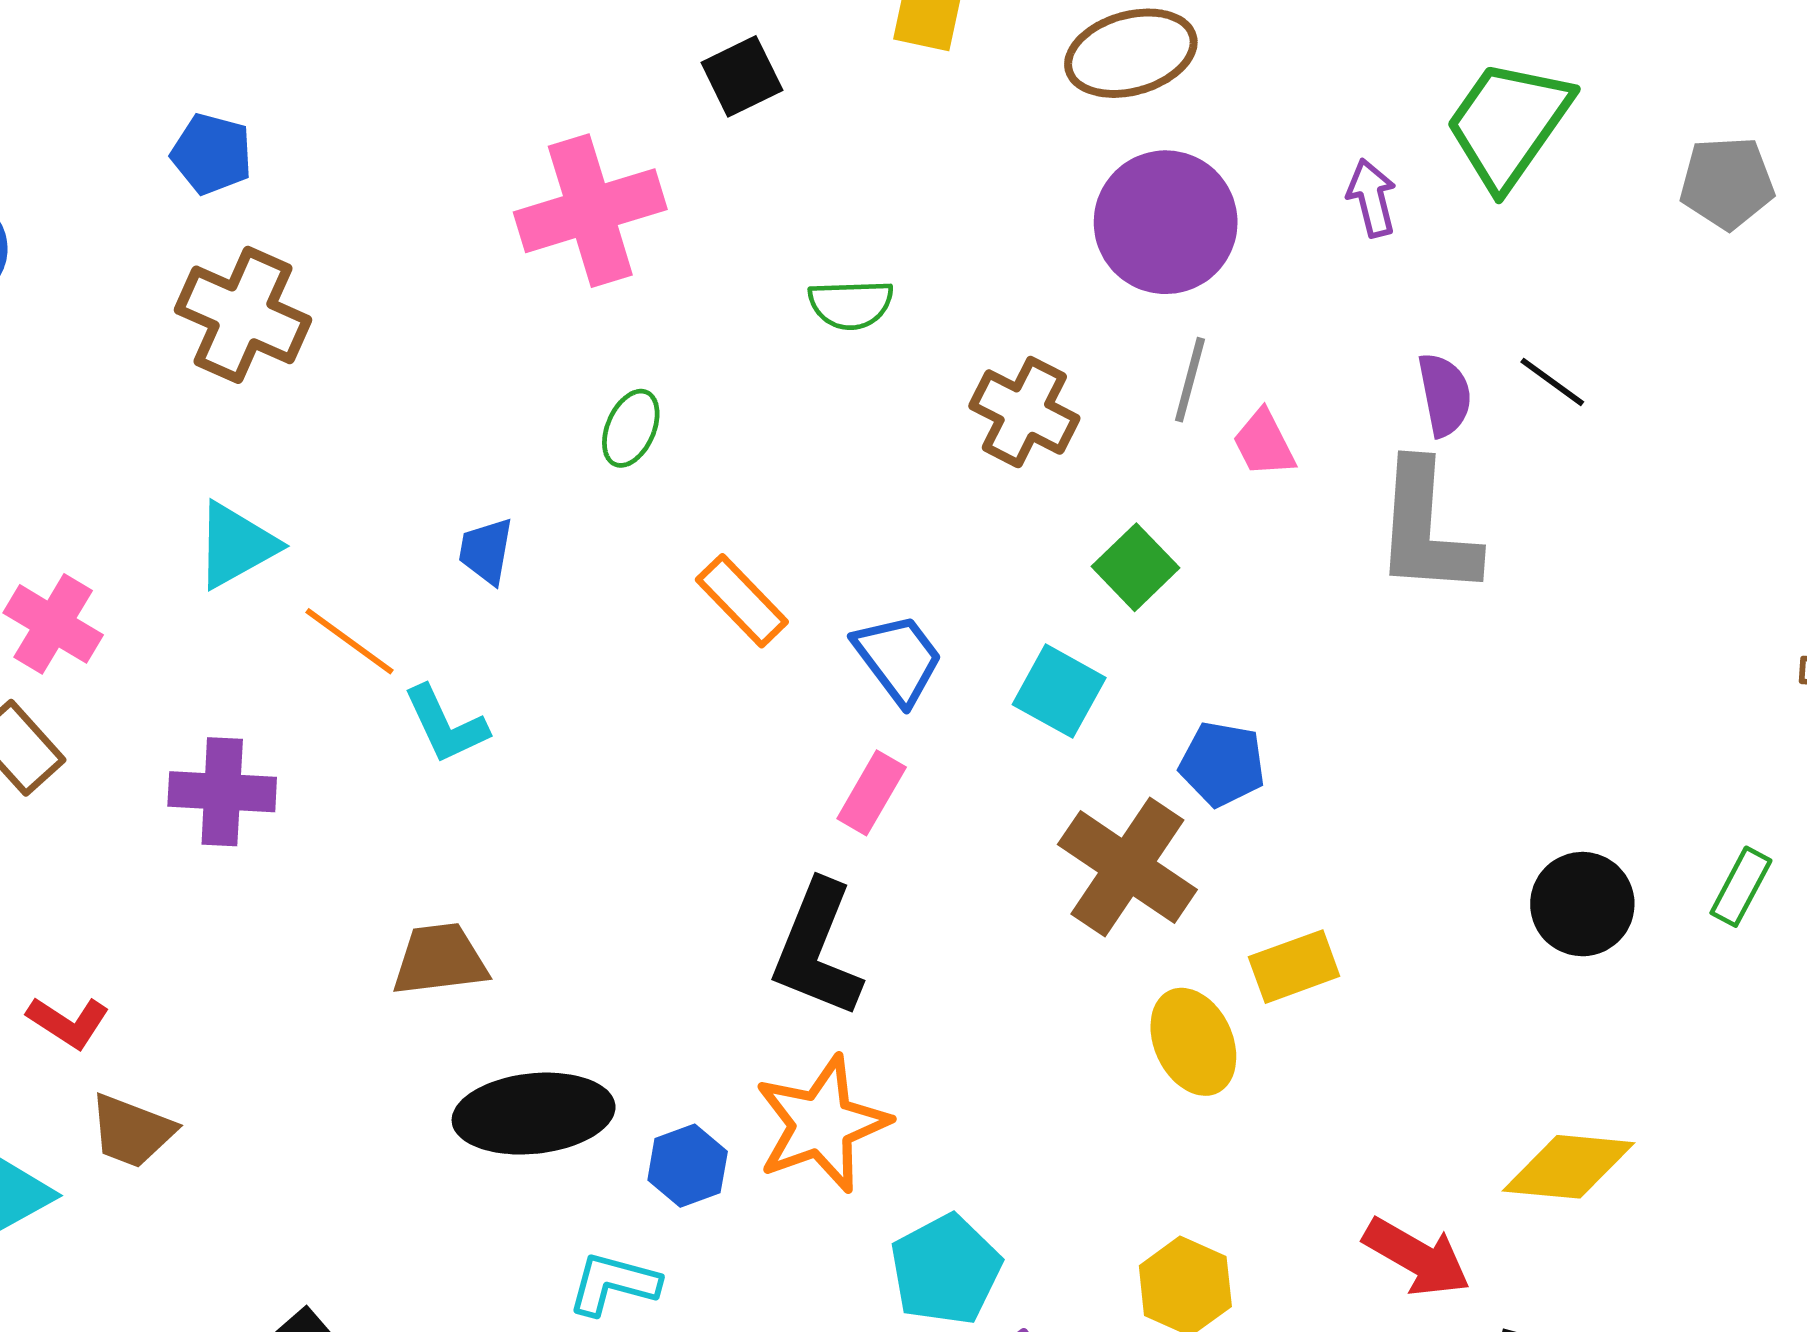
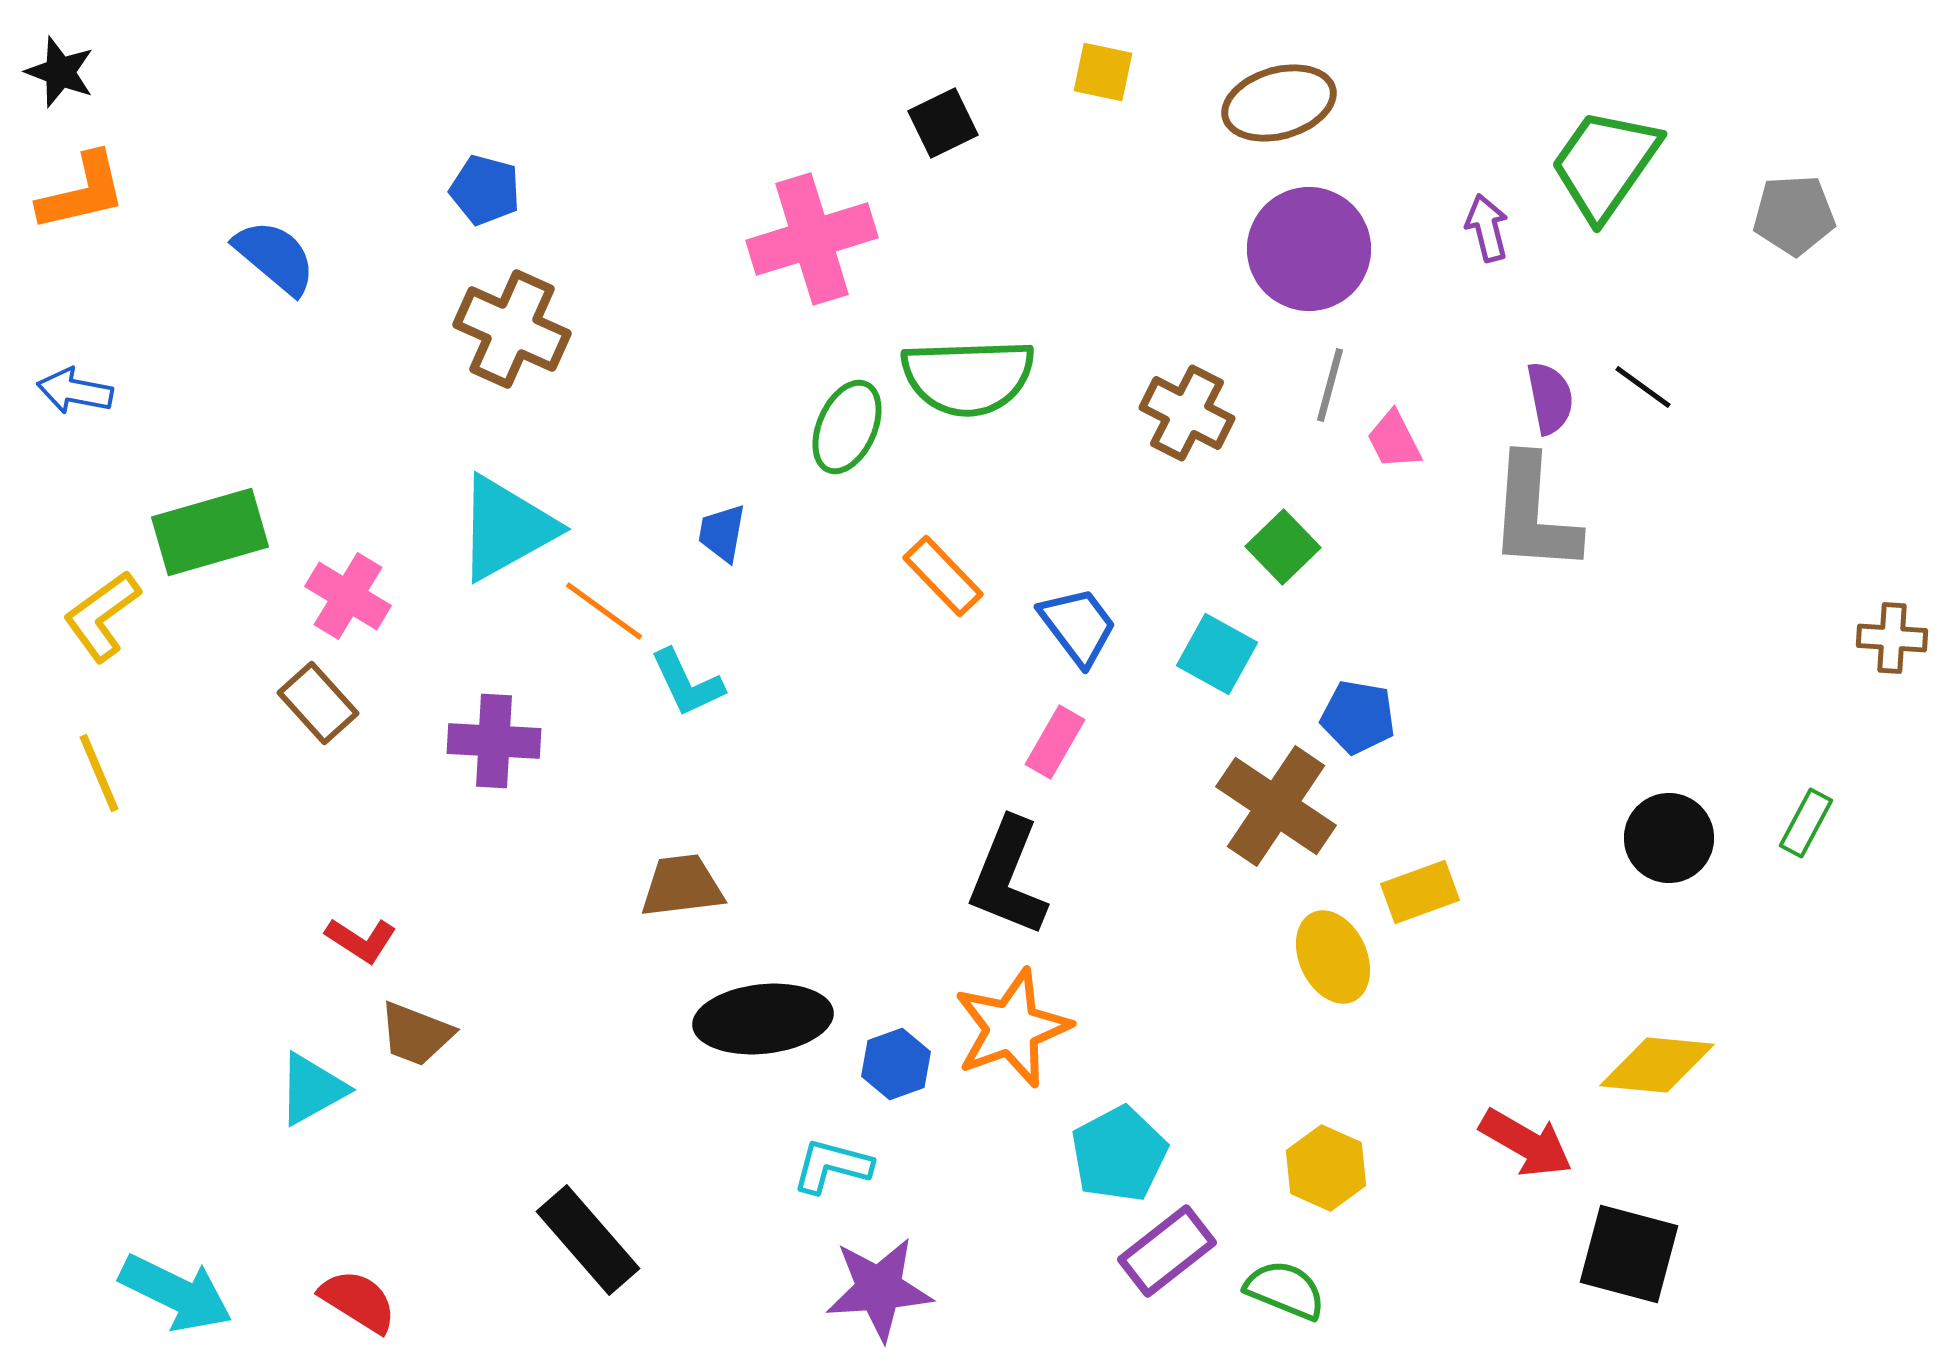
green semicircle: (851, 304) -> (968, 377), moved, size x1.8
green ellipse: (631, 428) -> (847, 427), size x1.4
cyan triangle: (236, 545) -> (506, 528), size x1.4

